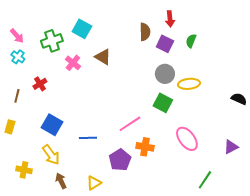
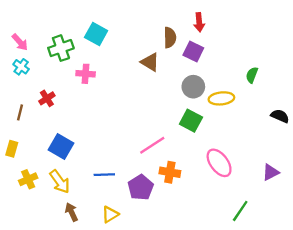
green semicircle: (191, 41) -> (252, 75), moved
brown triangle: (103, 57) -> (150, 62), moved
pink cross: (73, 63) -> (86, 74), turned -35
blue line: (88, 138) -> (104, 175), moved
yellow cross: (24, 170) -> (28, 179), moved, turned -35

